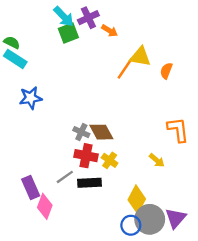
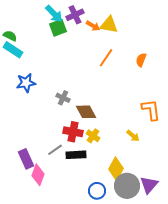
yellow triangle: (140, 57) -> (109, 25), moved
gray cross: (81, 132) -> (63, 98), moved
blue circle: (131, 225) -> (97, 191), moved

